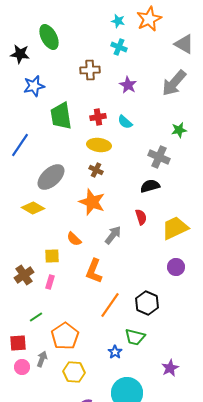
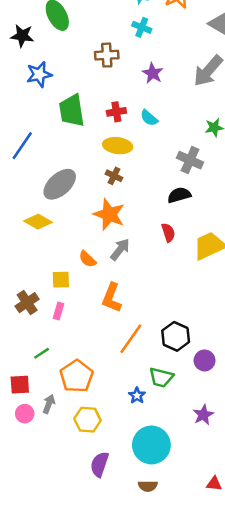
gray arrow: (113, 235) -> (120, 249), moved
purple circle: (176, 267) -> (205, 360), moved

